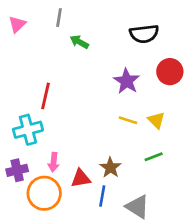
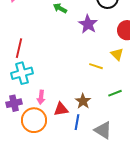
purple star: (127, 81) -> (88, 24), moved
red line: (46, 96) -> (19, 48), moved
yellow triangle: (156, 120) -> (117, 54), moved

